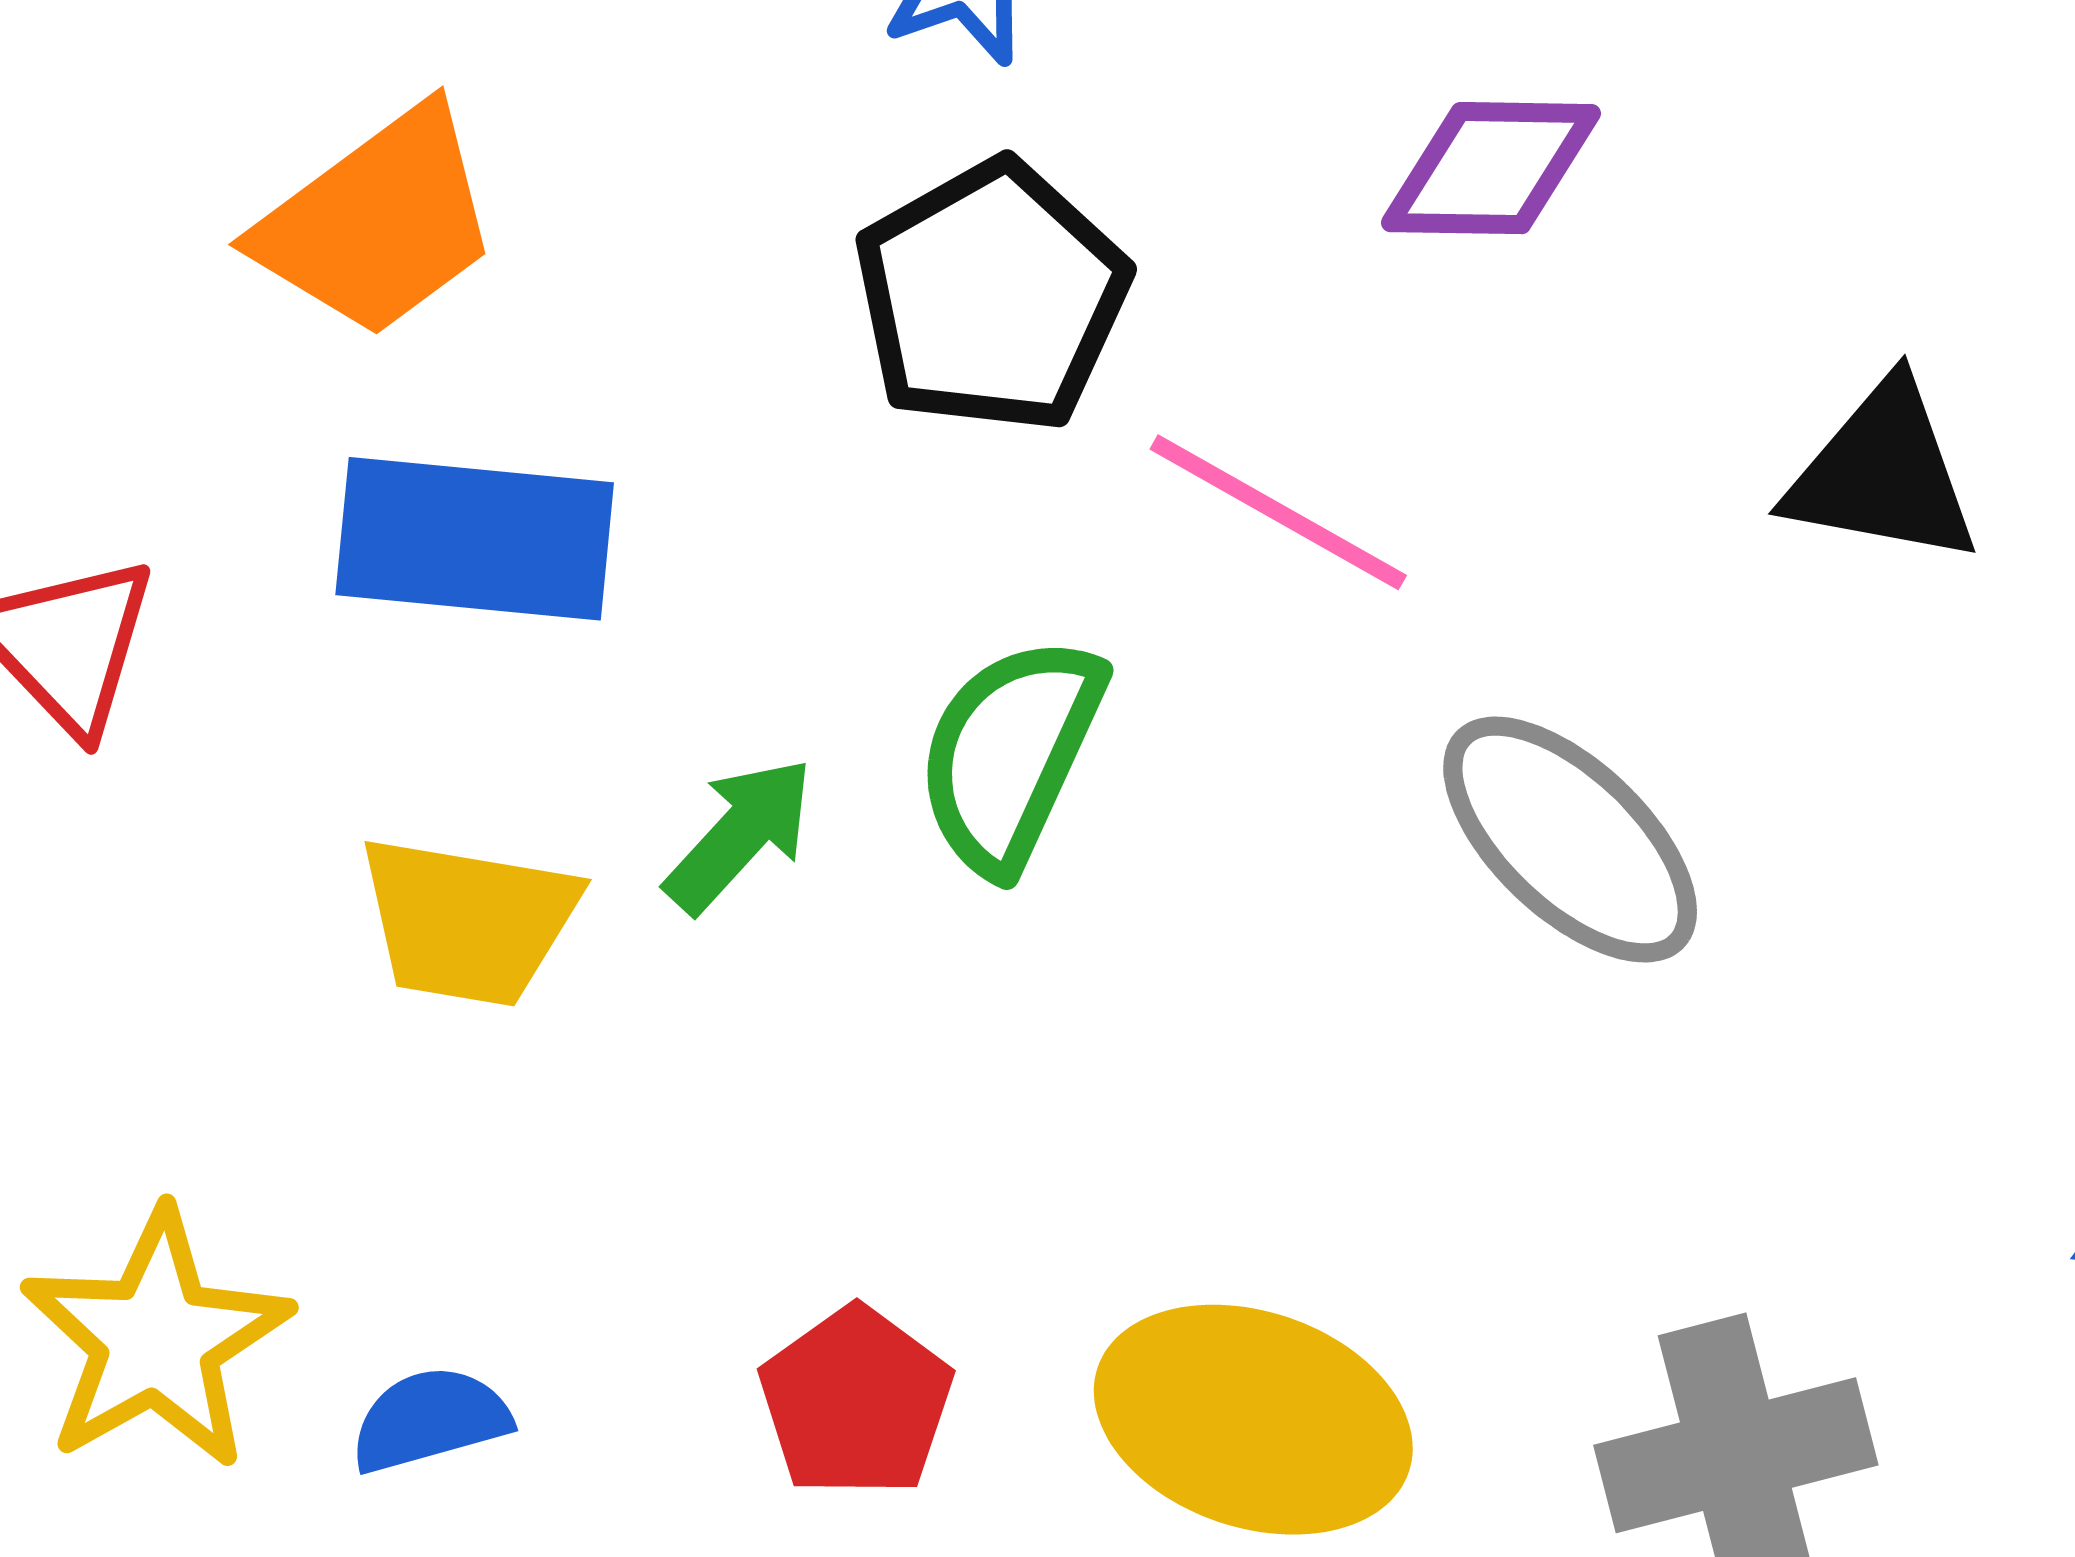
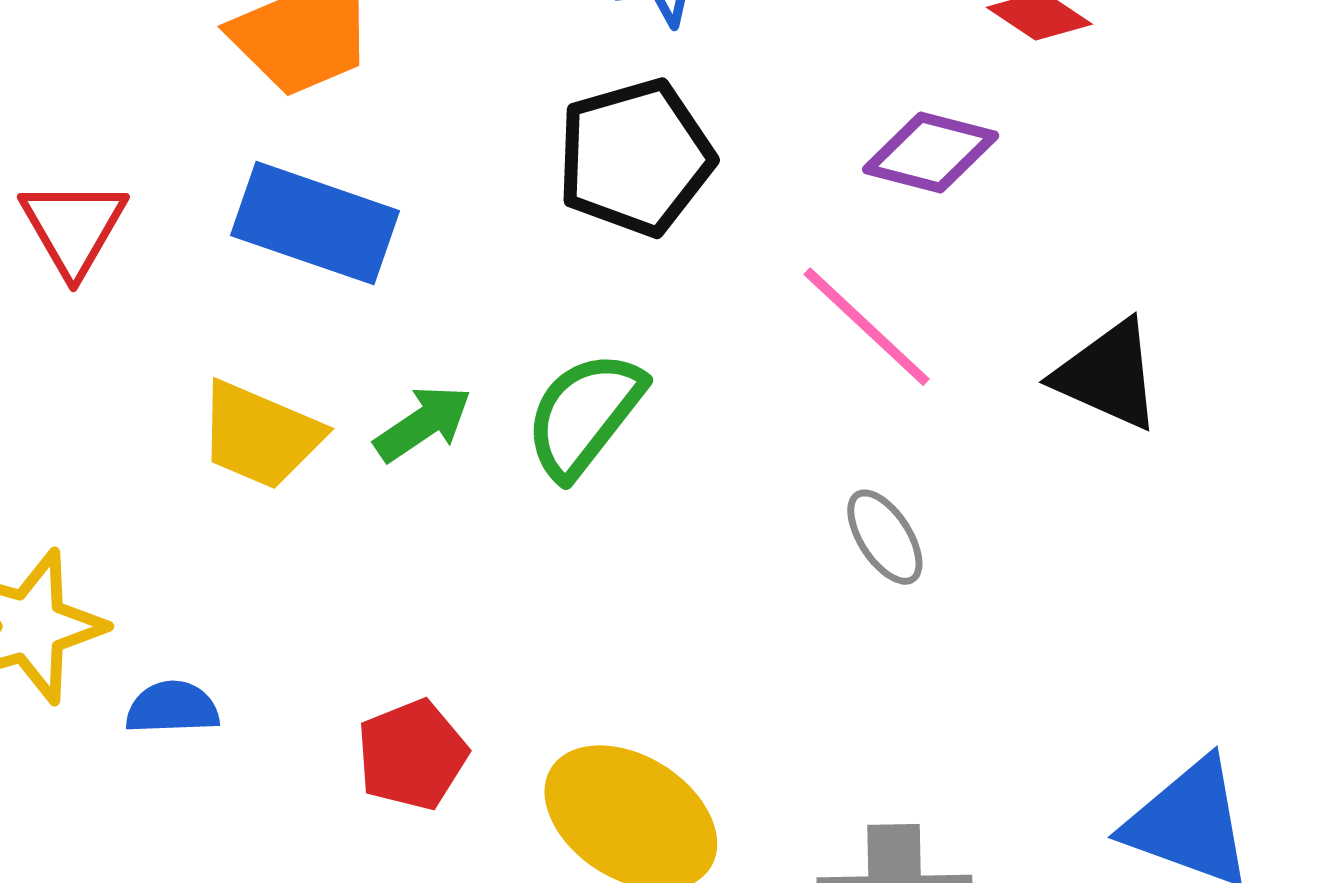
pink line: (1278, 512) -> (867, 327), moved
gray ellipse: (1570, 840) -> (885, 537), size x0.6

